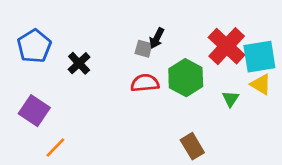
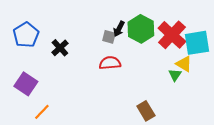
green hexagon: (186, 78) -> (141, 29), moved
yellow triangle: (261, 84) -> (184, 64), moved

